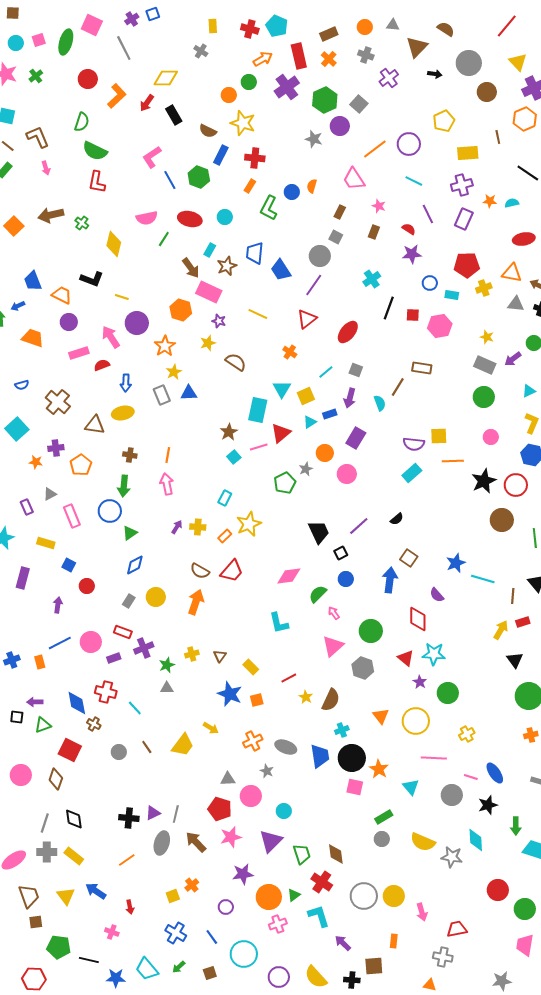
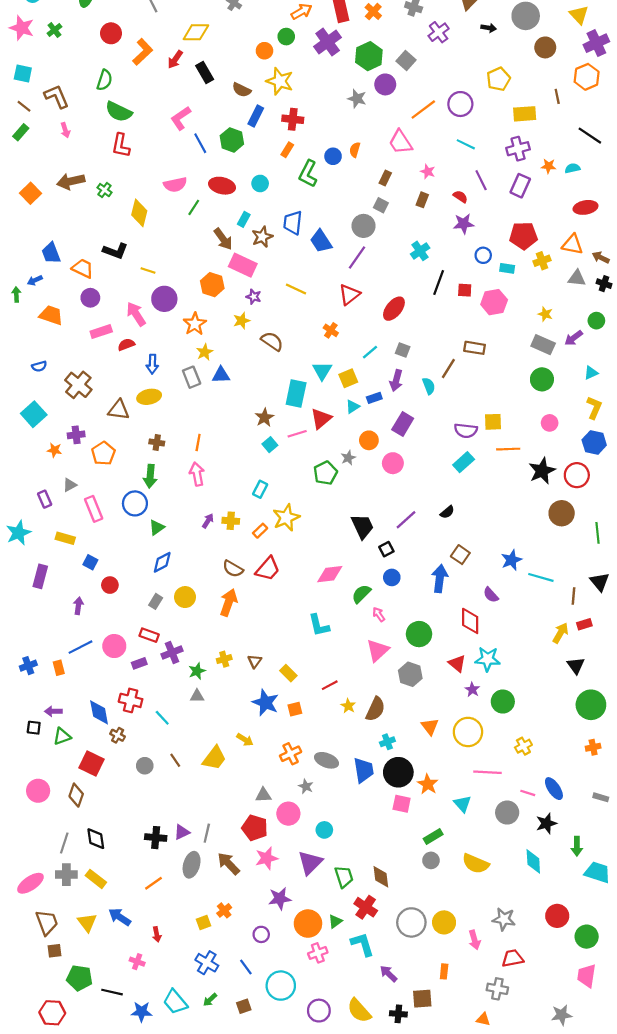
gray star: (452, 857) -> (504, 919), moved

